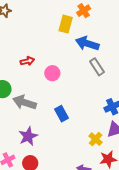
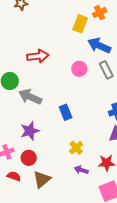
red arrow: (27, 61) -> (38, 56), size x1.5
pink circle: (52, 73) -> (79, 69), moved
yellow cross: (96, 139) -> (76, 148), moved

